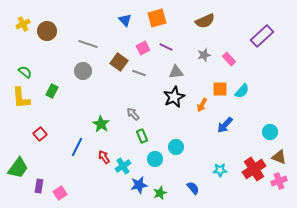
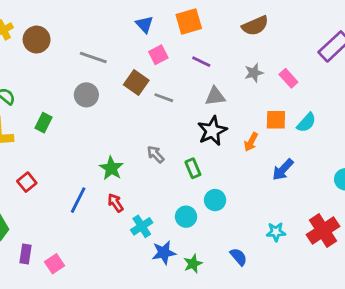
pink square: (143, 48) -> (158, 55), moved
green rectangle: (142, 136) -> (193, 168), moved
red arrow: (104, 157) -> (115, 203), moved

